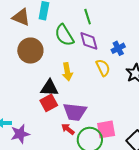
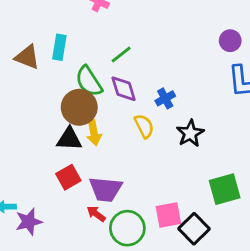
green line: (88, 17) -> (121, 54), turned 70
brown circle: (30, 51) -> (79, 107), moved
black triangle: (49, 88) -> (69, 139), moved
pink square: (106, 129) -> (168, 215), moved

